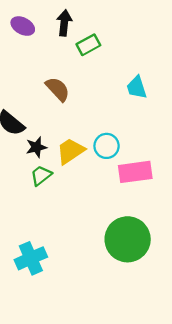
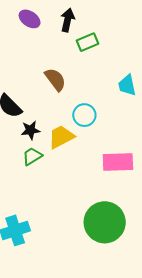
cyan circle: (107, 146) -> (84, 115), moved

